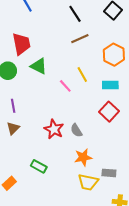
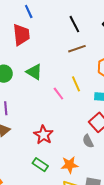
red trapezoid: (21, 44) -> (21, 35), moved
gray semicircle: (76, 130) -> (88, 141), moved
green rectangle: (39, 166) -> (40, 165), moved

